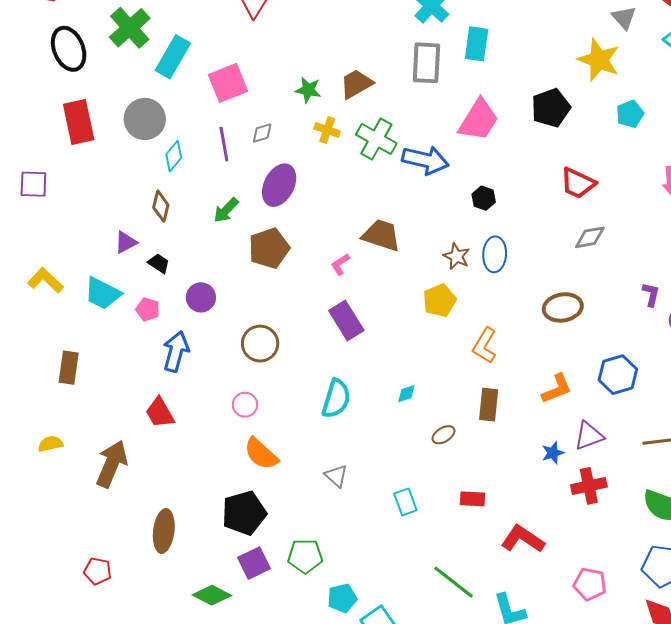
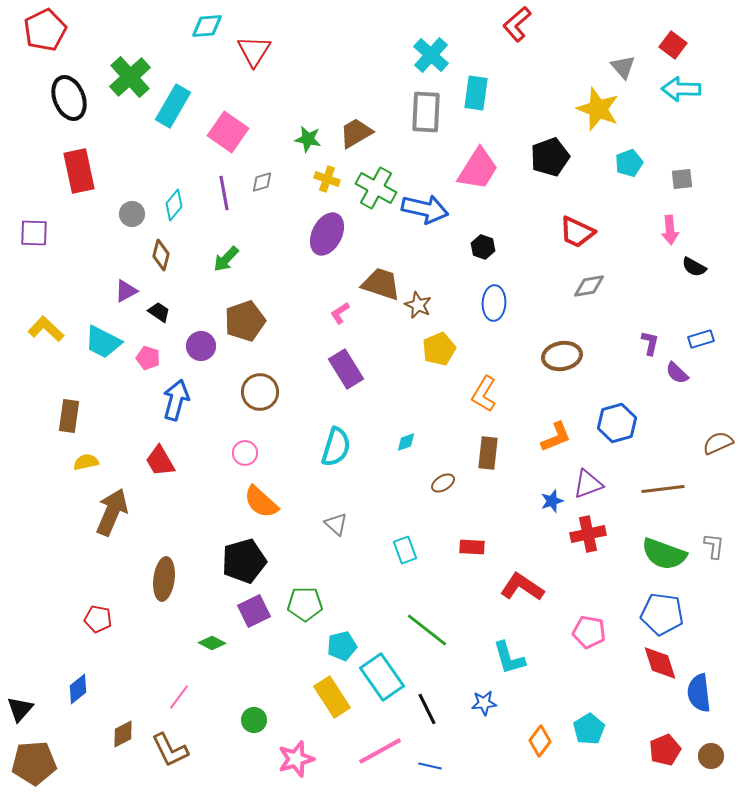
pink square: (228, 83) -> (228, 132), turned -33
gray circle: (145, 119) -> (132, 214), moved, size x0.6
purple ellipse: (279, 185) -> (327, 234), moved
brown pentagon: (269, 248) -> (245, 321), moved
brown star: (457, 256) -> (418, 305), moved
yellow semicircle: (51, 444) -> (86, 462), moved
green line: (454, 582) -> (427, 630), moved
green diamond: (212, 595) -> (212, 643), size x0.7

